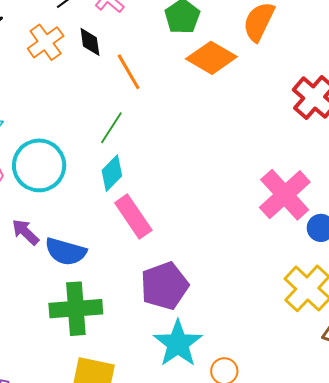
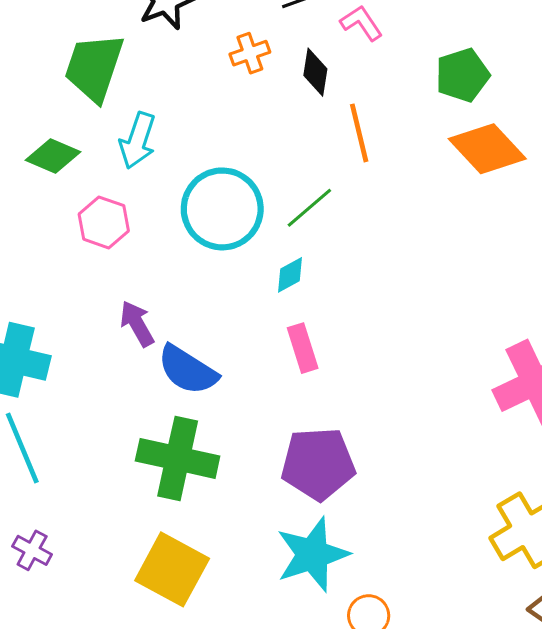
orange cross: (46, 42) -> (250, 53), size x0.7
cyan circle: (39, 165) -> (222, 209), moved
cyan diamond: (112, 173) -> (290, 275), size x0.7
pink rectangle: (133, 217) -> (303, 348), size x0.7

